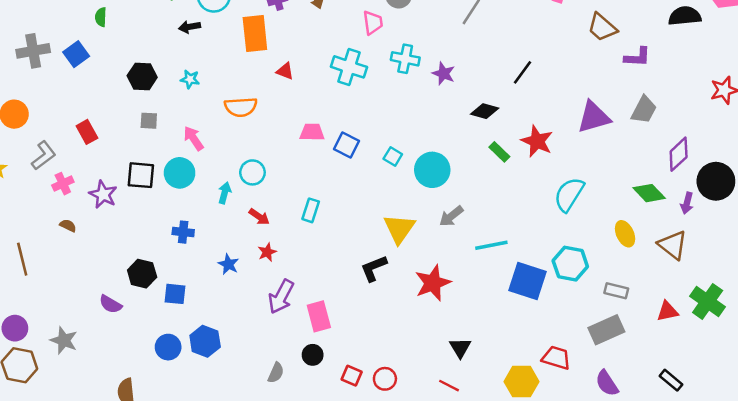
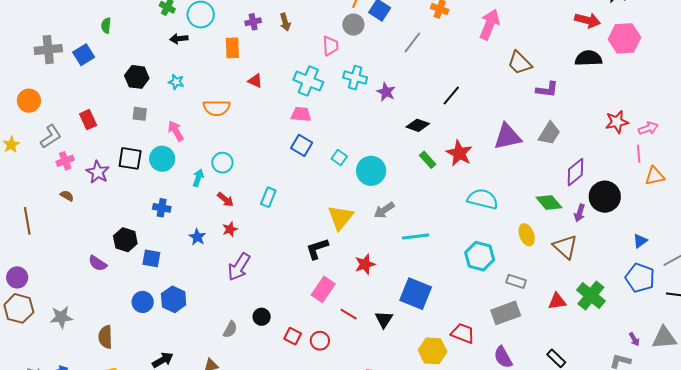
orange rectangle: (255, 33) -> (232, 48), size x0.7
pink trapezoid: (312, 132) -> (301, 114), moved
cyan semicircle: (569, 194) -> (483, 199), turned 68
blue square: (527, 281) -> (416, 294), moved
red star: (433, 283) -> (365, 264), size x0.7
pink rectangle: (319, 316) -> (323, 289), moved, turned 45
gray star: (64, 340) -> (61, 317), moved, turned -30
red line: (449, 386) -> (349, 314), moved

